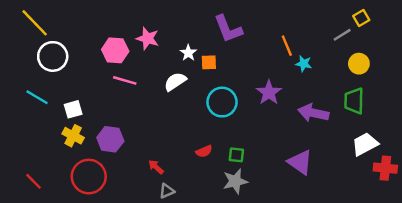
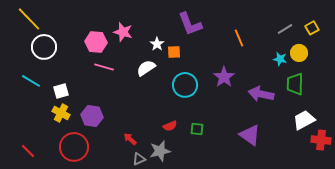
yellow square: (361, 18) -> (312, 28), moved
cyan star: (304, 64) -> (280, 59), moved
gray star: (235, 181) -> (160, 151), moved

